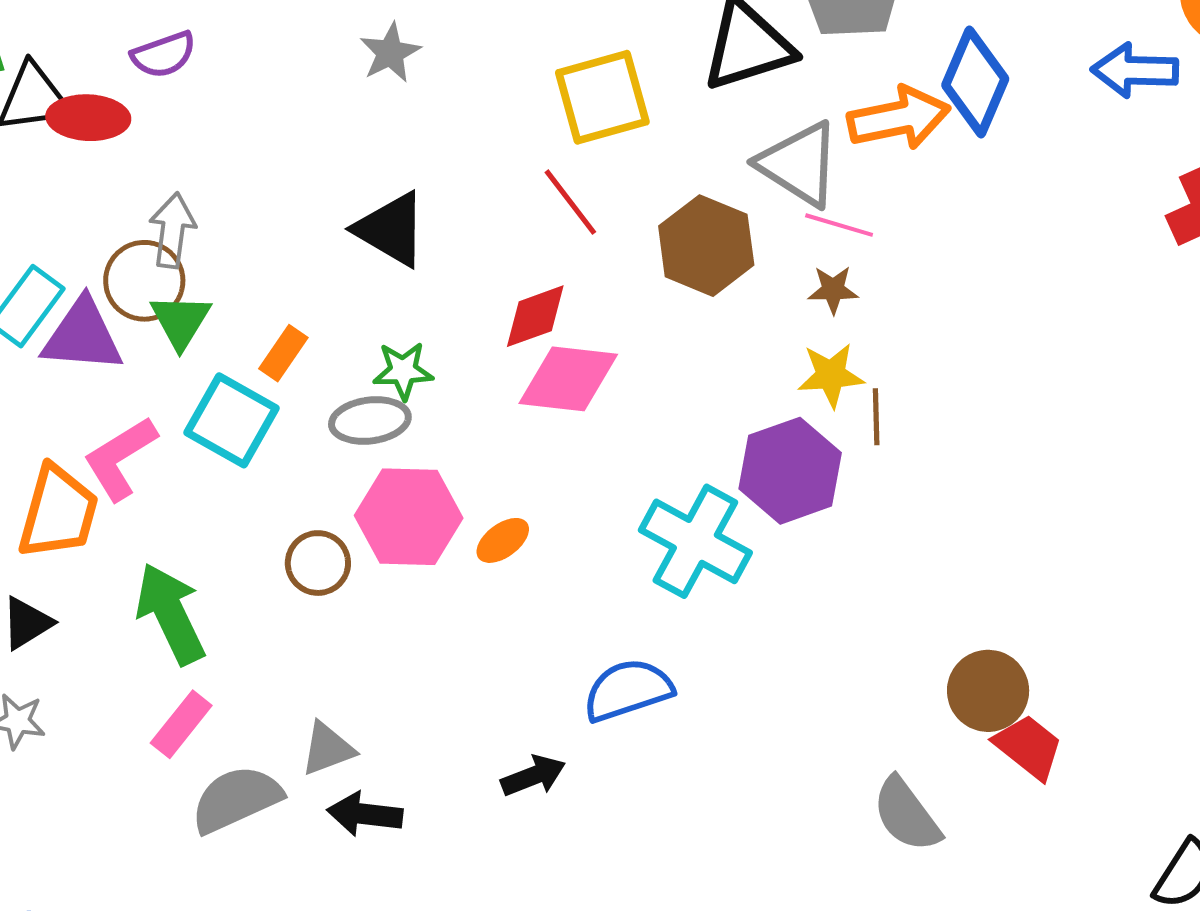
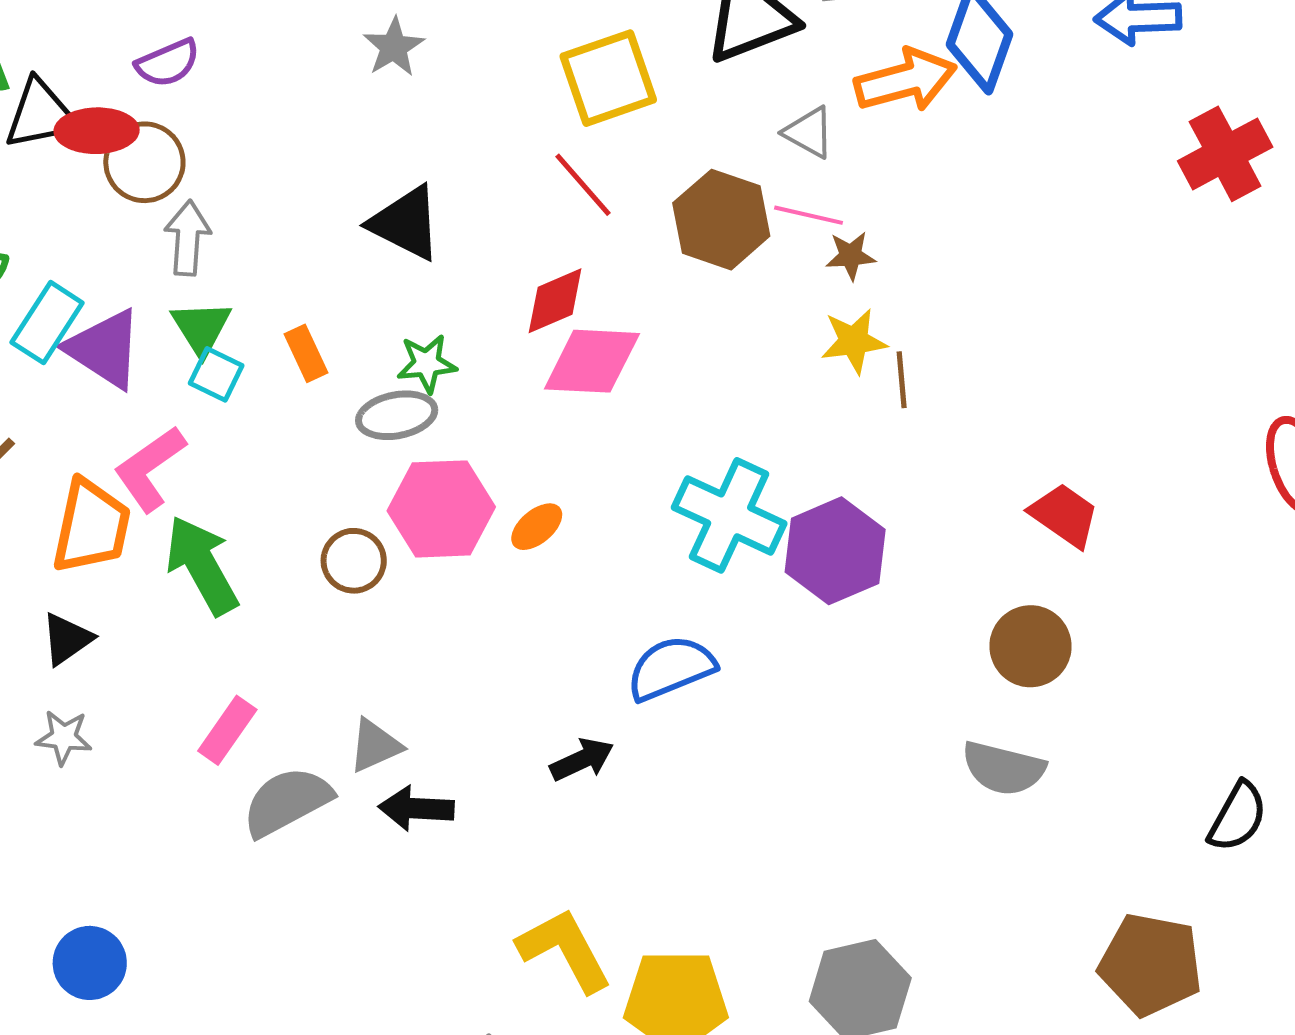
gray triangle: (799, 164) -> (809, 132), size x0.6
pink line: (839, 225) -> (809, 215), moved
brown circle: (144, 281) -> (144, 162), moved
purple triangle: (82, 336) -> (104, 349), turned 32
orange rectangle: (283, 353) -> (306, 353), turned -56
cyan square: (231, 420) -> (216, 374), moved, size x0.6
purple hexagon: (790, 471) -> (835, 551), moved
green arrow: (170, 614) -> (202, 565), moved
red trapezoid: (1029, 747) -> (1064, 515), moved
gray semicircle: (906, 815) -> (1003, 768), moved, turned -36

